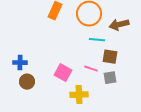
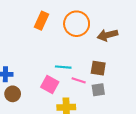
cyan line: (97, 40) -> (63, 67), moved

